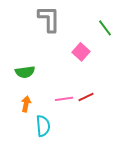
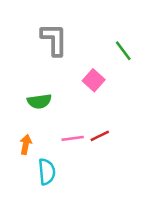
green semicircle: (25, 72) -> (39, 101), moved

